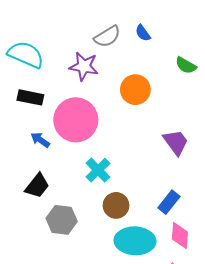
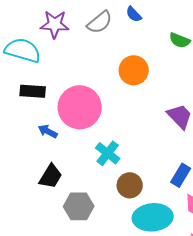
purple star: (84, 66) -> (55, 24), moved

